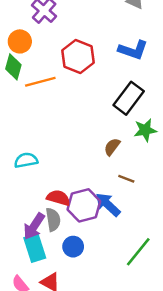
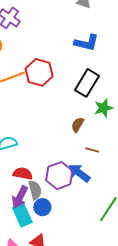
red hexagon: (78, 56) -> (39, 72), moved
red semicircle: (58, 198) -> (23, 174), moved
blue circle: (73, 247) -> (42, 207), moved

